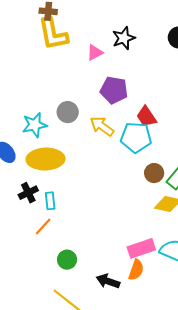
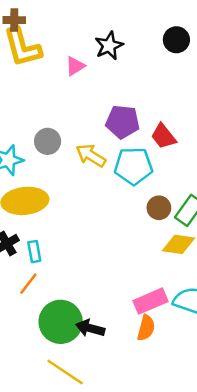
purple pentagon: (114, 90) -> (123, 122), moved
red trapezoid: (146, 116) -> (163, 136), moved
green circle: (67, 260) -> (61, 322), size x1.8
black arrow: (108, 281) -> (90, 328), moved

